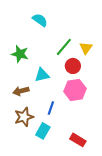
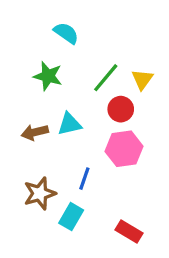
green star: (20, 54) -> (48, 76), moved
brown arrow: (21, 91) -> (35, 132), moved

